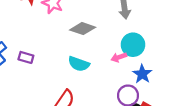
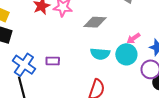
cyan circle: (133, 45) -> (126, 54), moved

